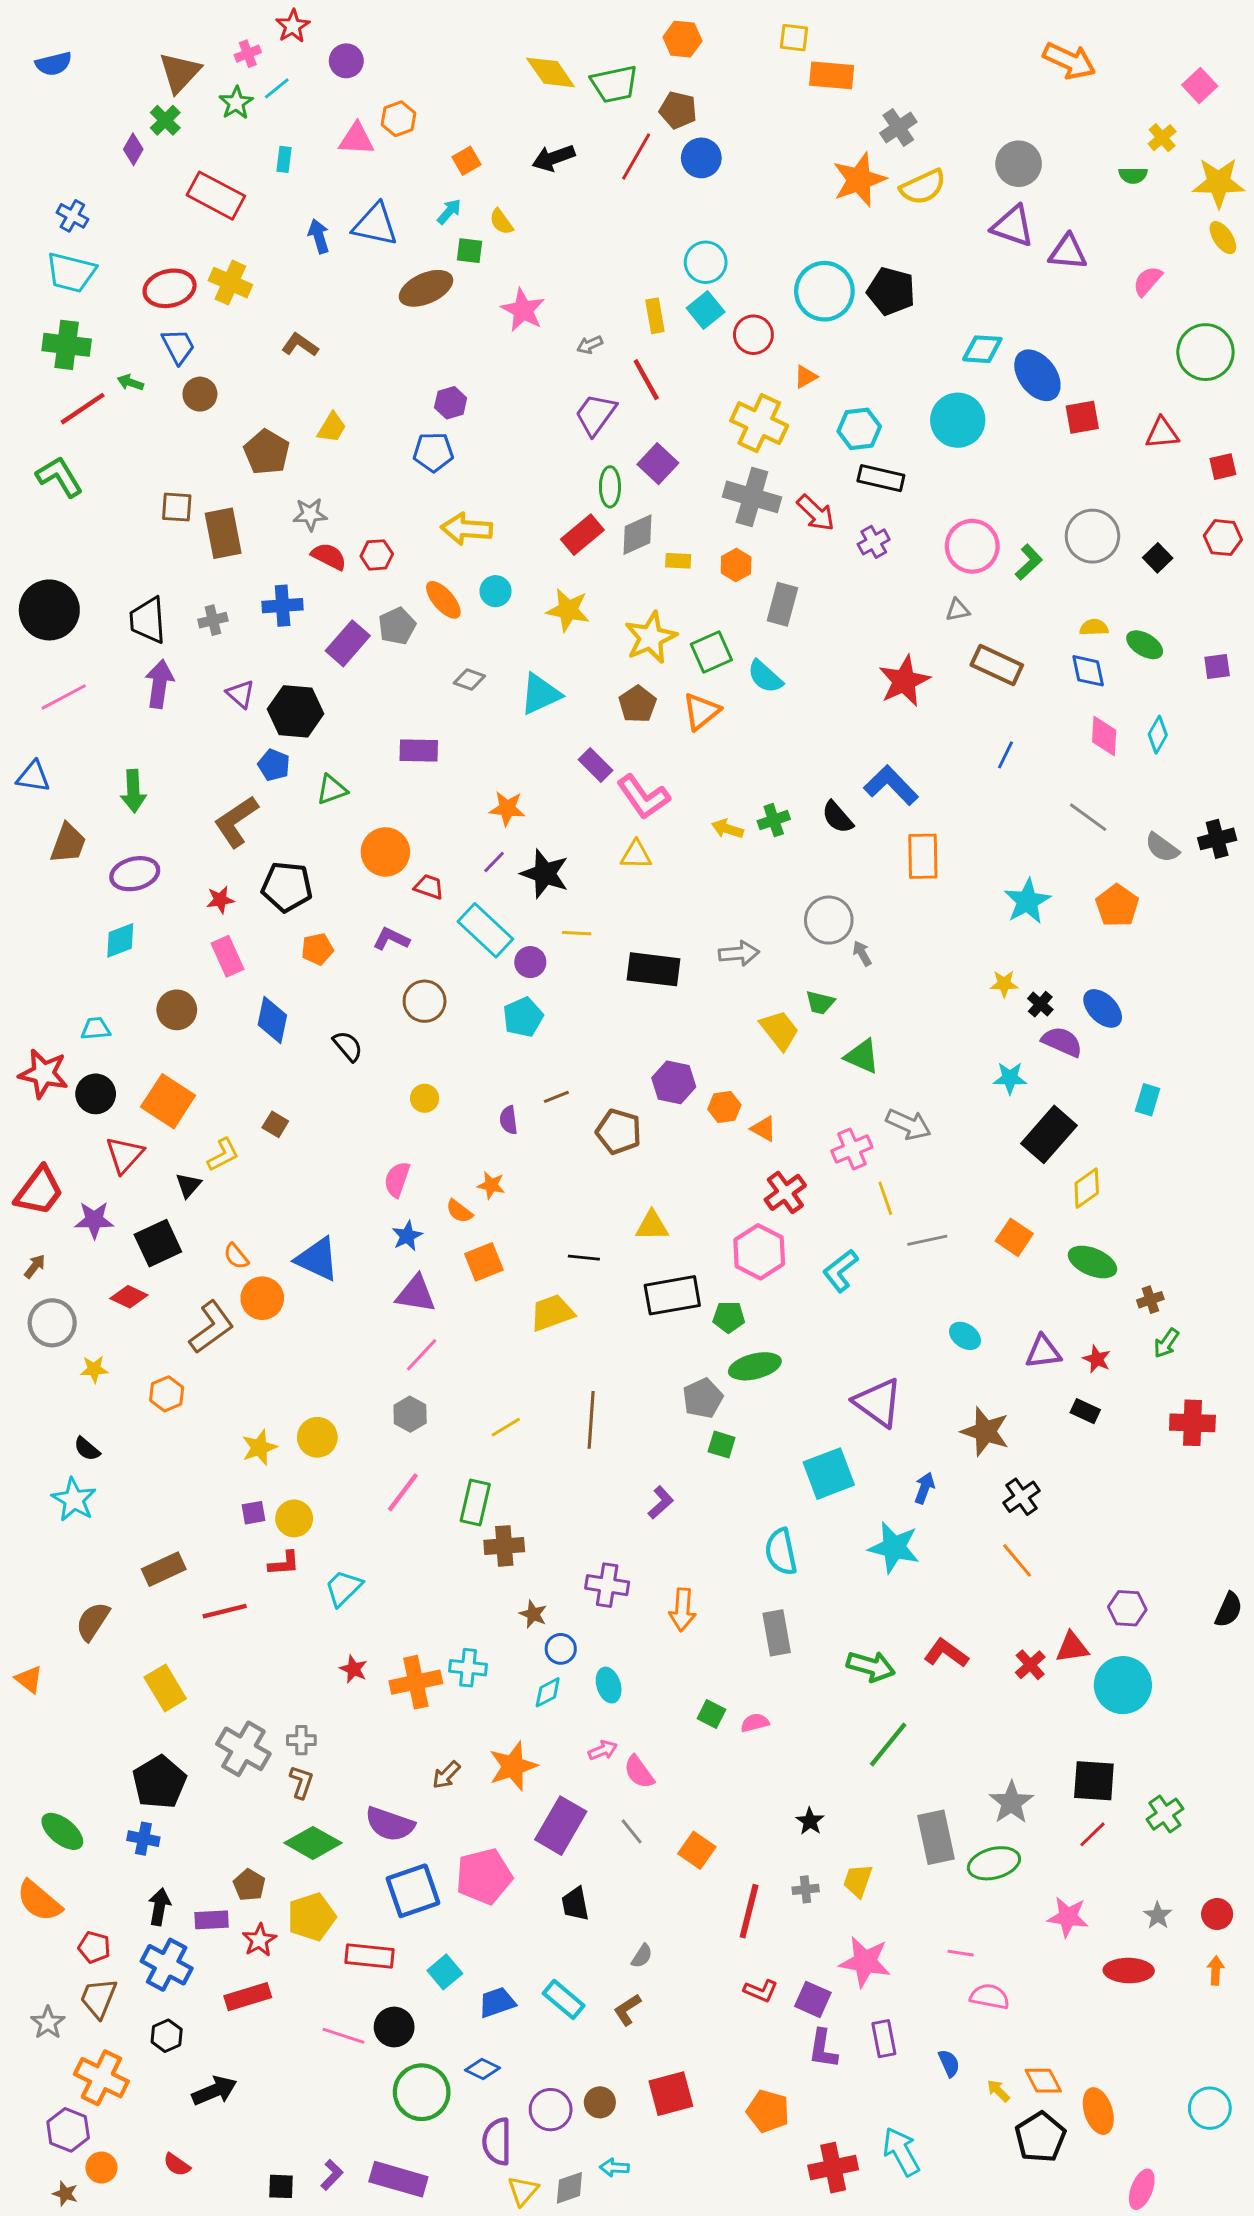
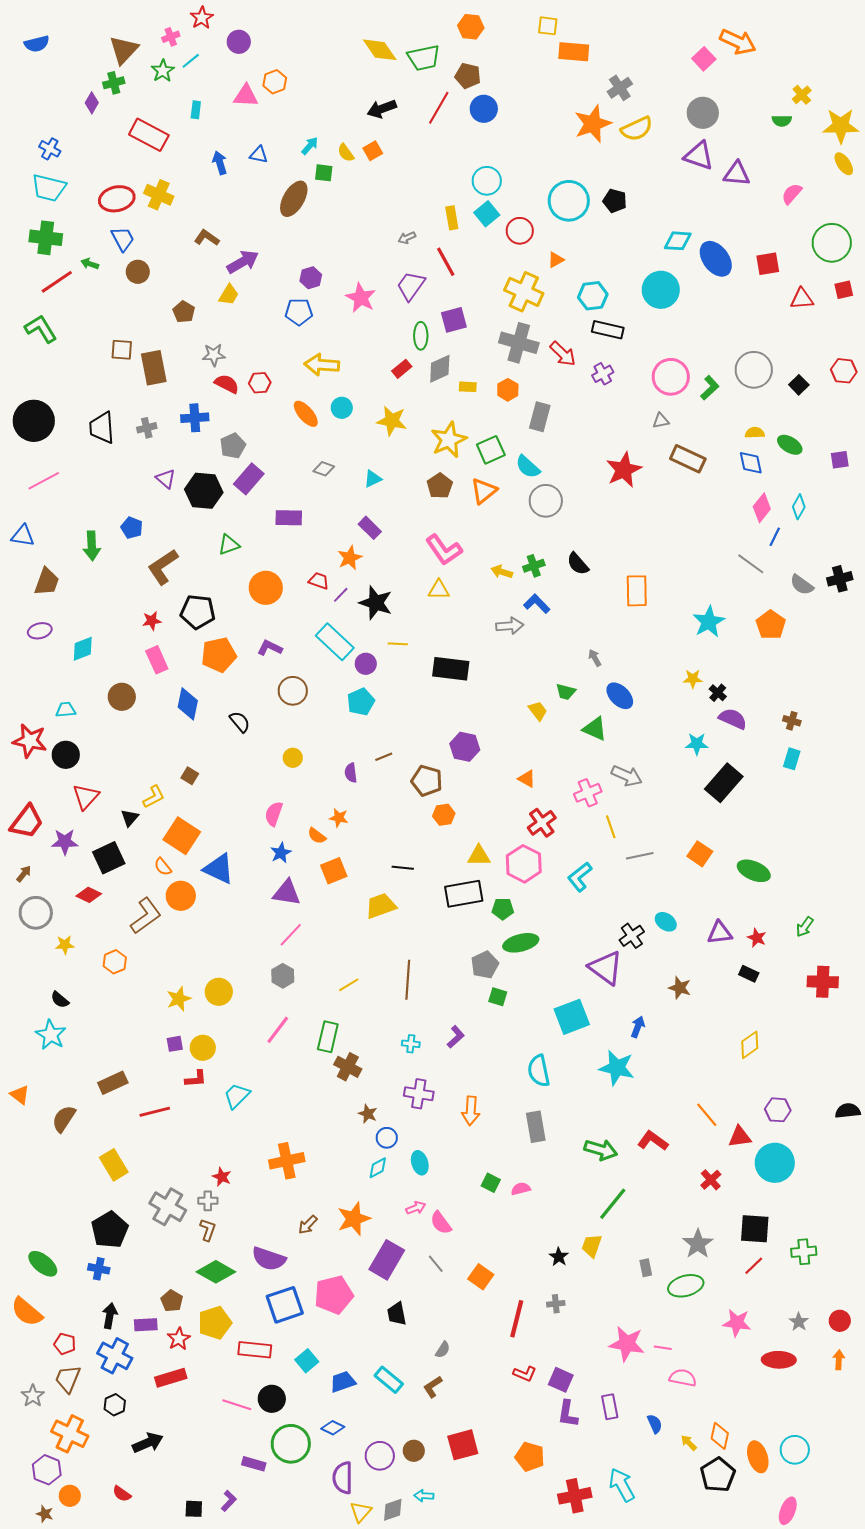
pink square: (1200, 85) -> (704, 59), moved
green cross: (165, 120) -> (114, 83), turned 30
orange square: (467, 161) -> (373, 151), moved
blue triangle: (375, 225) -> (259, 155), size x0.6
brown ellipse: (426, 288) -> (294, 199), turned -36
black pentagon: (891, 291) -> (615, 201), size x0.7
pink star: (523, 310) -> (361, 298), moved
red square: (1082, 417) -> (768, 264), moved
brown pentagon: (267, 452) -> (184, 312), size x0.7
purple square: (658, 464) -> (454, 320), turned 32
red square: (1223, 467) -> (844, 290), moved
red rectangle: (582, 535) -> (402, 369), size x0.7
gray pentagon: (397, 626) -> (233, 446), moved
purple rectangle: (348, 643) -> (249, 479), moved
purple arrow: (159, 684) -> (243, 262), moved, turned 52
cyan triangle: (540, 694) -> (373, 479), size x0.6
pink diamond: (1104, 736) -> (762, 508), turned 36
blue line: (1006, 755) -> (775, 537), moved
blue pentagon: (274, 765) -> (132, 528), moved
purple rectangle: (596, 765) -> (370, 528), moved
blue L-shape: (891, 785) -> (537, 604), moved, size x0.7
orange star: (507, 808) -> (350, 558), turned -30
purple ellipse: (135, 874) -> (40, 631), moved, size x0.7
red trapezoid: (429, 887) -> (319, 581), moved
gray circle: (829, 920) -> (546, 501), moved
orange pentagon: (317, 949) -> (219, 655), size x1.6
gray arrow: (739, 953) -> (510, 626), moved
blue ellipse: (1103, 1008) -> (620, 696), moved
yellow trapezoid: (780, 1030) -> (538, 711), size x0.7
orange square: (168, 1101) -> (182, 836), moved
orange hexagon: (724, 1107) -> (444, 815), moved
yellow diamond: (1087, 1188) -> (750, 1045), moved
yellow triangle: (652, 1226) -> (479, 856), moved
brown cross: (1150, 1300) -> (792, 721), moved, turned 36
brown star: (985, 1432) -> (680, 988), size x0.7
black cross: (1021, 1497) -> (632, 936), moved
brown cross: (504, 1546) -> (348, 1067), turned 32
orange line: (1017, 1560) -> (707, 1115), moved
black semicircle: (1229, 1610) -> (848, 1111), turned -120
red cross: (1030, 1665) -> (711, 1180), moved
cyan cross: (468, 1668) -> (411, 1044), moved, size x0.7
red star: (354, 1669) -> (222, 1177), moved
orange triangle: (29, 1679) -> (20, 1095), moved
green cross: (1165, 1814) -> (804, 1252), turned 30
gray rectangle: (936, 1837) -> (646, 1268), size x0.5
yellow trapezoid: (858, 1881) -> (592, 1246), moved
pink star: (865, 1962) -> (627, 1344), moved
orange diamond: (1043, 2081) -> (720, 1436), turned 40
cyan circle: (1210, 2108) -> (795, 1450), moved
purple rectangle: (398, 2179) -> (254, 1464), moved, size x0.6

